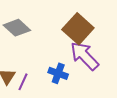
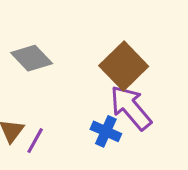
blue cross: (58, 73) -> (106, 131), moved

